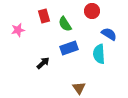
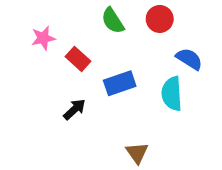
red rectangle: (44, 16) -> (78, 59), moved, turned -32
green semicircle: (65, 24) -> (113, 21), moved
pink star: (18, 30) -> (43, 38), moved

